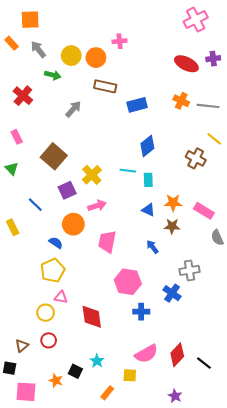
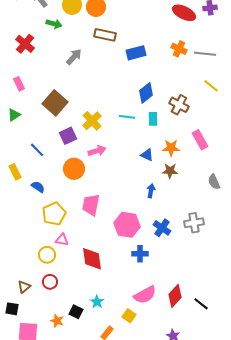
brown cross: (196, 158) -> (179, 105), moved
green triangle: (12, 169) -> (14, 115), turned 40
cyan rectangle: (148, 180) -> (153, 119), moved
pink rectangle: (204, 211) -> (200, 140), moved, turned 30
pink trapezoid: (107, 242) -> (91, 205), moved
blue semicircle: (56, 243) -> (38, 187), moved
blue arrow: (152, 247) -> (151, 191), turned 48
gray cross: (189, 270) -> (194, 223), moved
blue cross: (172, 293) -> (162, 228), moved
yellow square: (130, 375) -> (129, 316), turned 32

